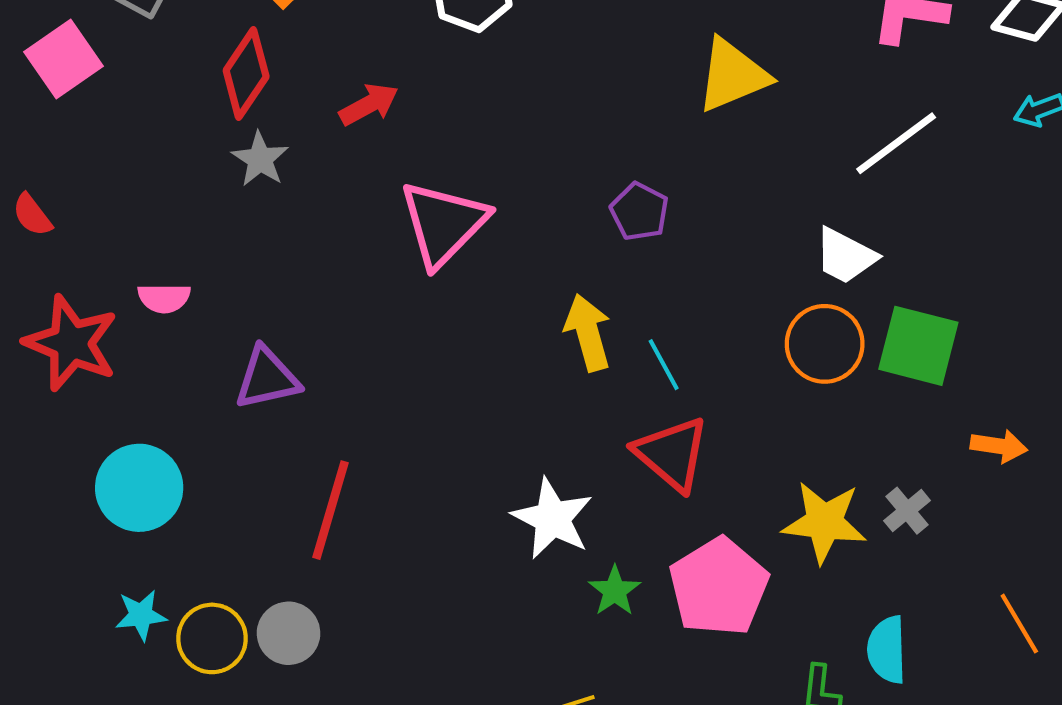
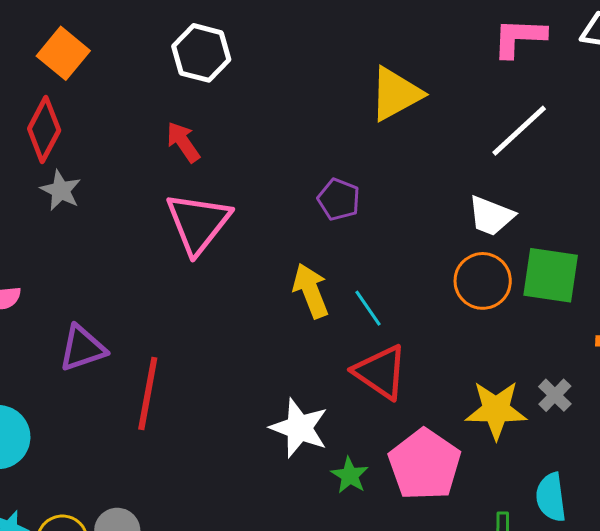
red arrow: (369, 104) -> (183, 142), moved, turned -90
red line: (331, 510) -> (148, 393), moved

